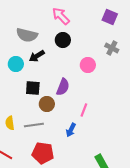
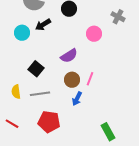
purple semicircle: (63, 87) -> (69, 56), turned 36
black square: (33, 88) -> (36, 69), moved, turned 35
brown circle: (47, 104) -> (72, 80), moved

